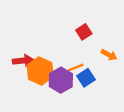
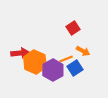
orange arrow: (109, 55) -> (83, 51), moved

